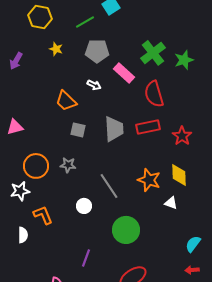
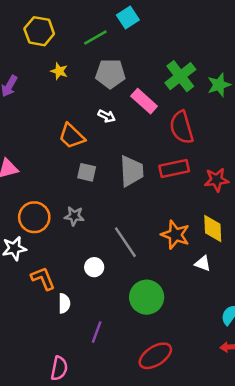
red star: (182, 136) -> (217, 180), turned 30
white semicircle: (23, 235) -> (64, 303), moved

